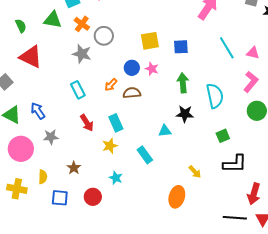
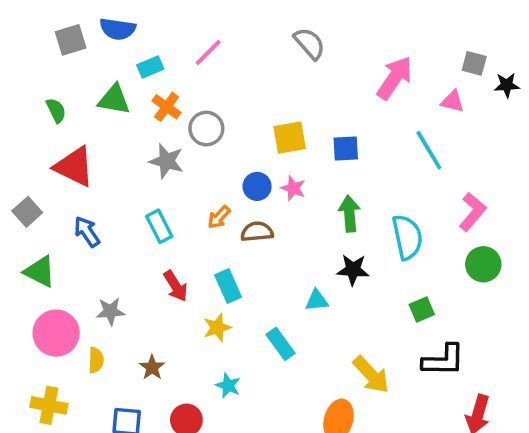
pink triangle: (253, 53) -> (453, 101), moved
blue arrow: (38, 111) -> (87, 232), moved
yellow arrow: (195, 172) -> (371, 375), size x1.6
yellow semicircle: (43, 177) -> (96, 360), moved

